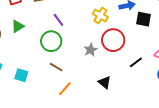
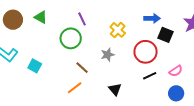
yellow cross: (100, 16) -> (118, 30), moved
green triangle: (18, 26) -> (41, 17), turned 48
red circle: (113, 40) -> (146, 52), moved
brown line: (56, 67) -> (82, 68), moved

